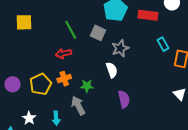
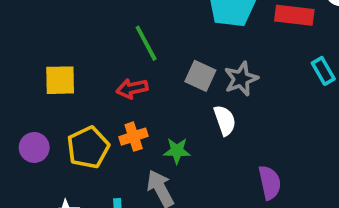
yellow square: (24, 22) -> (60, 80), moved
gray square: (98, 33) -> (200, 76), moved
purple semicircle: (124, 99) -> (270, 183), moved

